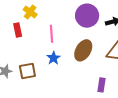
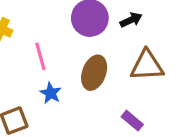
purple rectangle: (102, 85) -> (132, 121), turned -48

